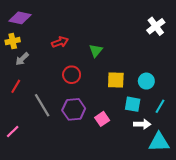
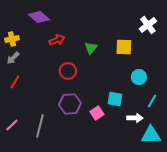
purple diamond: (20, 18) -> (39, 17), moved, turned 30
gray arrow: (22, 59) -> (13, 58), moved
yellow square: (116, 80) -> (124, 47), moved
cyan square: (133, 104) -> (115, 99), moved
gray line: (42, 105) -> (40, 126), moved, turned 45

